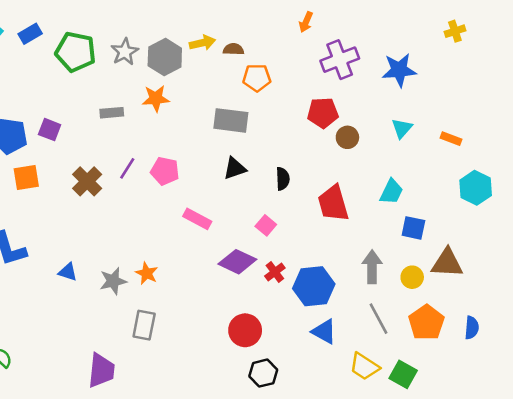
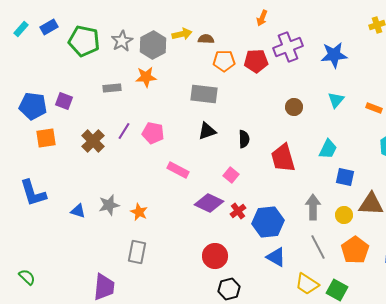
red pentagon: (323, 113) -> (256, 61), moved
gray star: (113, 281) -> (109, 205), moved

